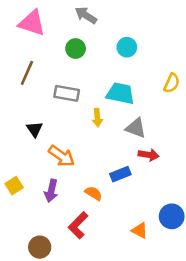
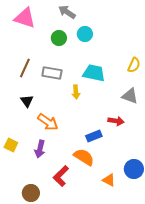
cyan circle: (127, 47) -> (85, 34), moved
brown line: (27, 73) -> (25, 68), moved
gray triangle: (136, 128) -> (130, 96), moved
yellow square: (14, 186) -> (11, 145), turned -32
orange semicircle: (94, 193) -> (84, 157), moved, size x1.5

